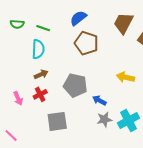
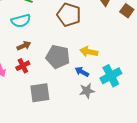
cyan semicircle: (38, 49) -> (21, 21), turned 72
yellow arrow: (125, 77) -> (89, 52), moved
cyan cross: (129, 120) -> (111, 76), moved

